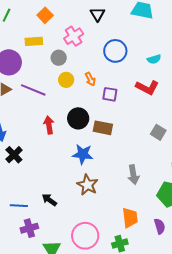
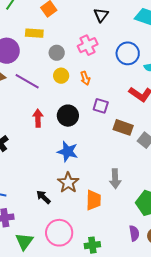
pink cross: (74, 36) -> (88, 45), moved
blue circle: (115, 51) -> (128, 53), moved
purple square: (110, 94) -> (101, 106), moved
brown rectangle: (103, 128) -> (123, 127), moved
black arrow: (49, 200) -> (43, 197), moved
orange trapezoid: (130, 218) -> (94, 200), moved

